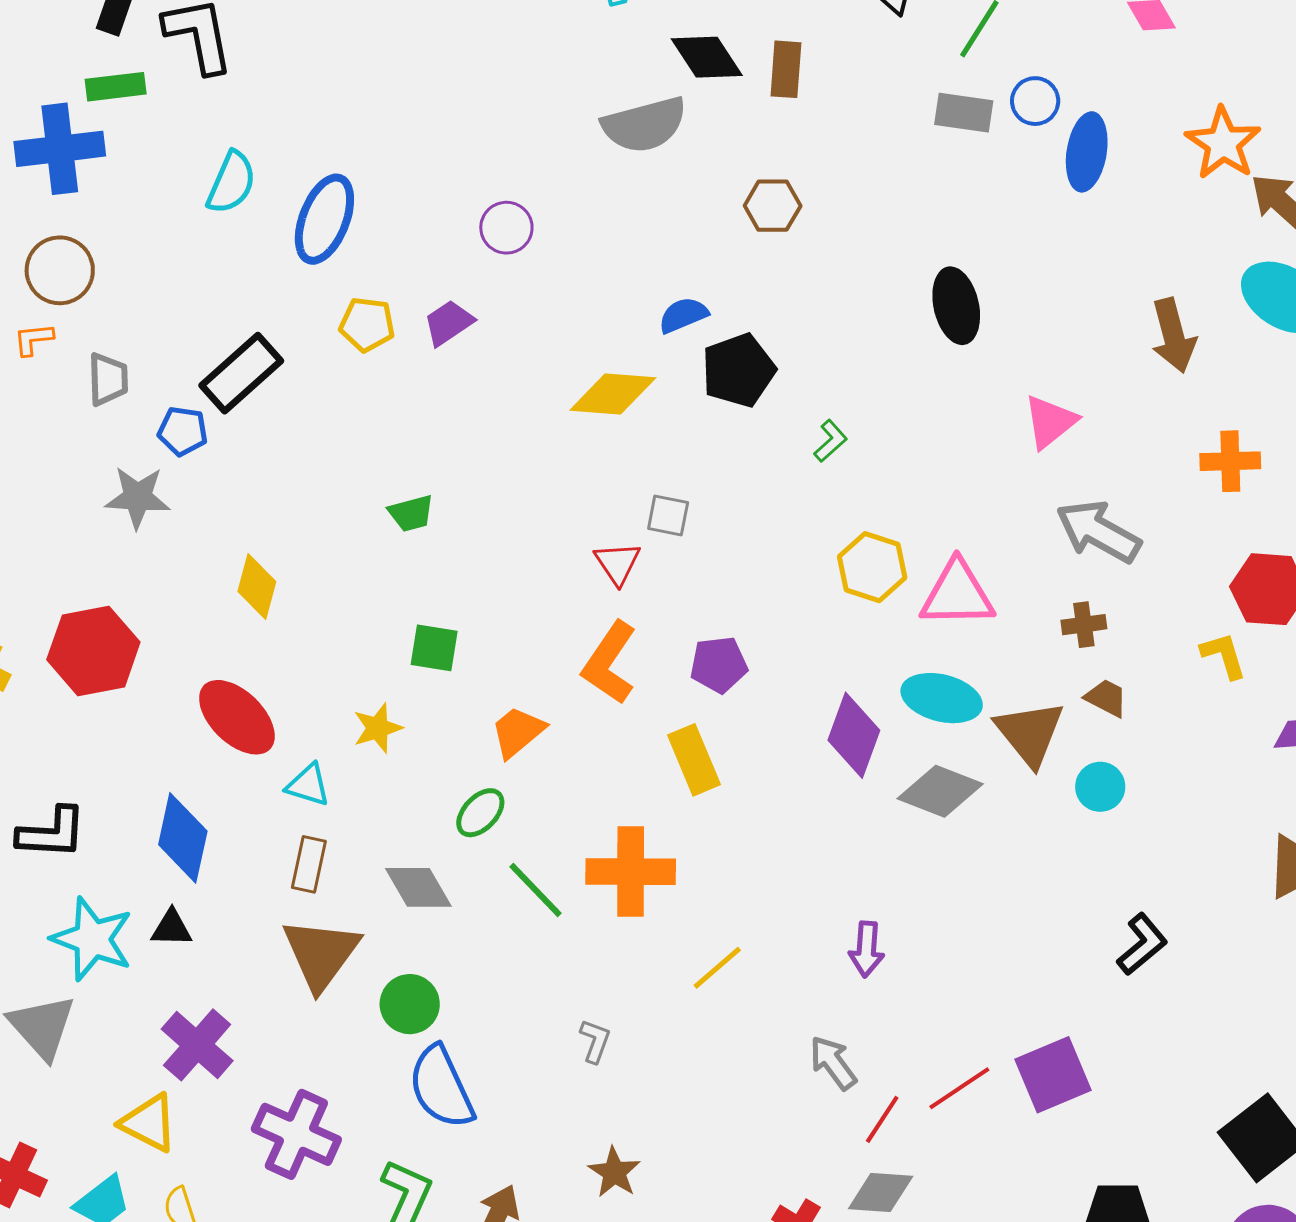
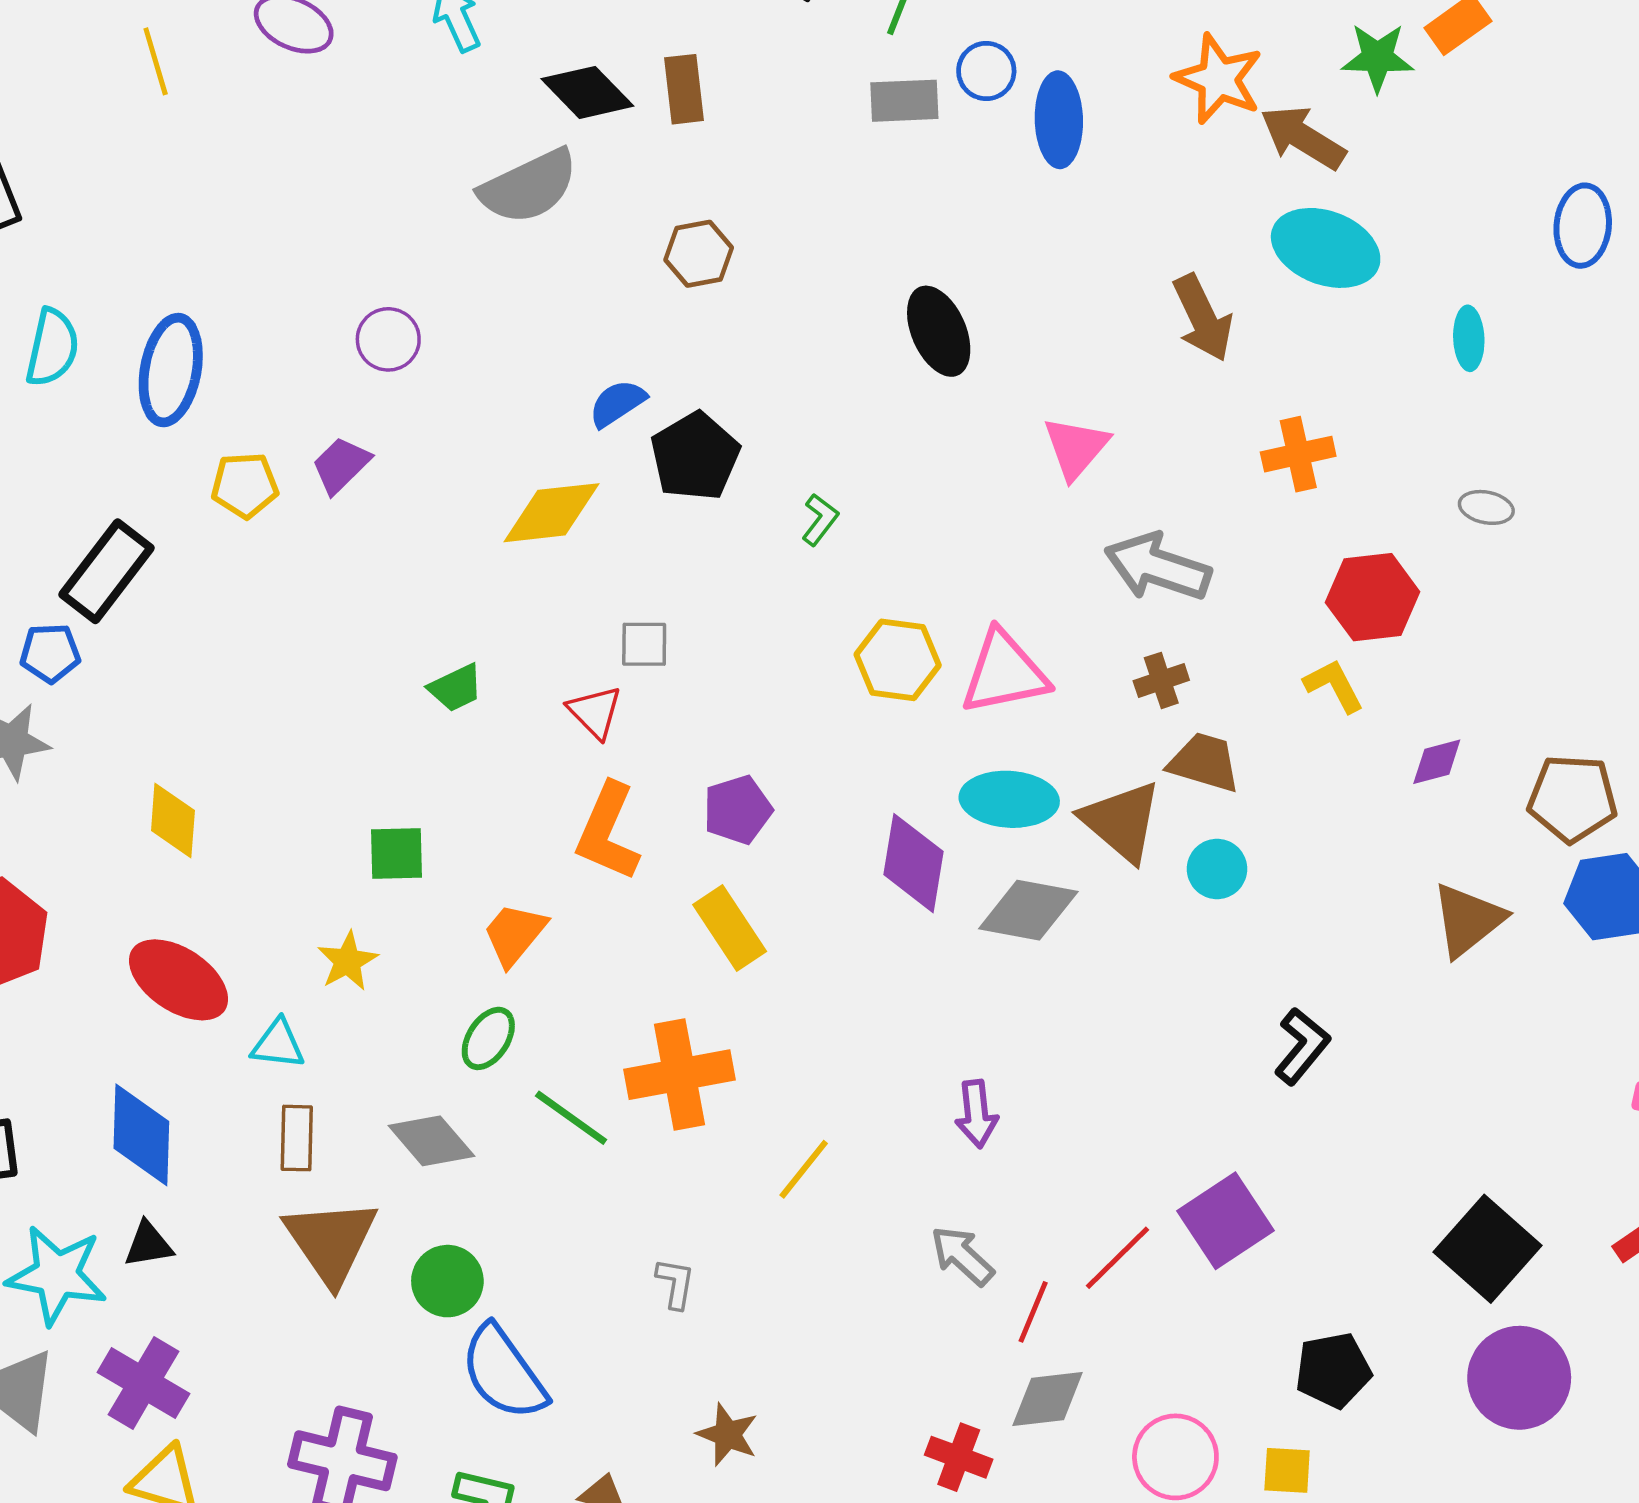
green trapezoid: (411, 513) -> (456, 688), moved
brown trapezoid: (1106, 698) -> (1204, 762), size x1.4
purple cross: (197, 1045) -> (143, 1383), moved

